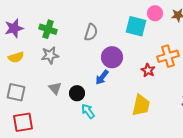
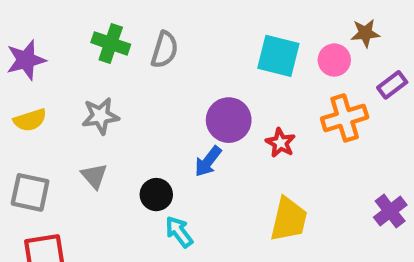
pink circle: (155, 13) -> (334, 60), moved
green cross: (48, 29) -> (111, 43), moved
gray semicircle: (91, 32) -> (165, 50), moved
red star: (148, 70) -> (280, 143), moved
gray triangle: (55, 88) -> (94, 176), moved

